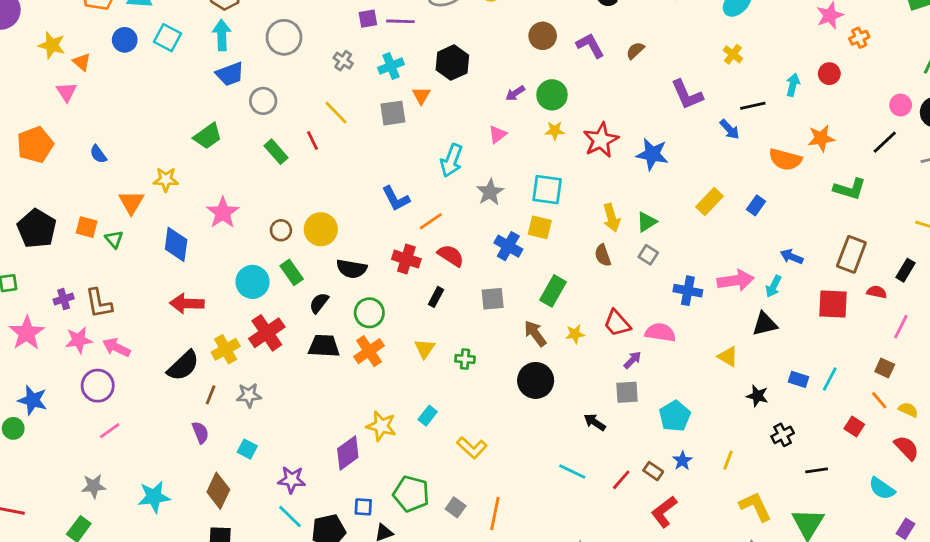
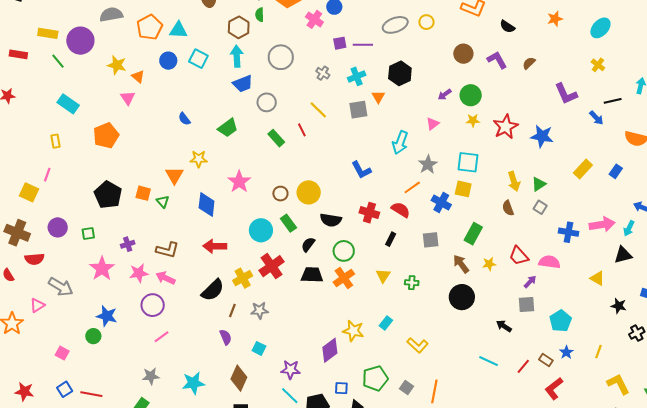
blue semicircle: (98, 154) -> (184, 119), moved
orange line: (431, 221) -> (412, 187), moved
brown L-shape: (99, 303) -> (167, 250), moved, turned -65
green pentagon: (411, 494) -> (375, 378), turned -30

